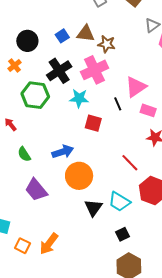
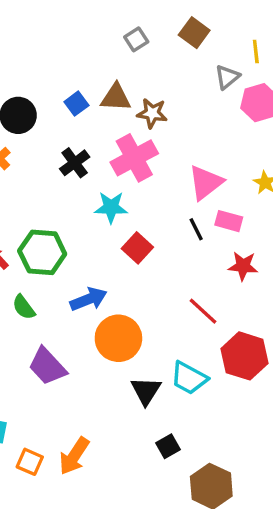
black cross: (59, 71) -> (75, 163), size x0.7
green hexagon: (35, 95) -> (42, 252), moved
black line: (118, 104) -> (196, 229), moved
red square: (93, 123) -> (137, 248), turned 30
black square: (123, 234) -> (168, 446), moved

